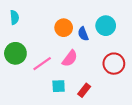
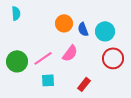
cyan circle: (106, 26) -> (105, 31), moved
green circle: (15, 53) -> (17, 61), moved
cyan square: (59, 86) -> (48, 80), moved

